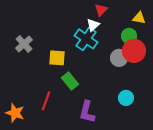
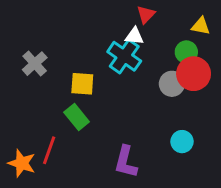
white triangle: (93, 25) -> (134, 36), turned 48
green rectangle: (70, 81) -> (77, 117), moved
red line: (46, 101) -> (49, 150), moved

